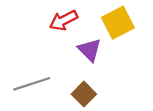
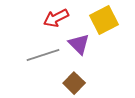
gray line: (32, 84) -> (43, 55), moved

